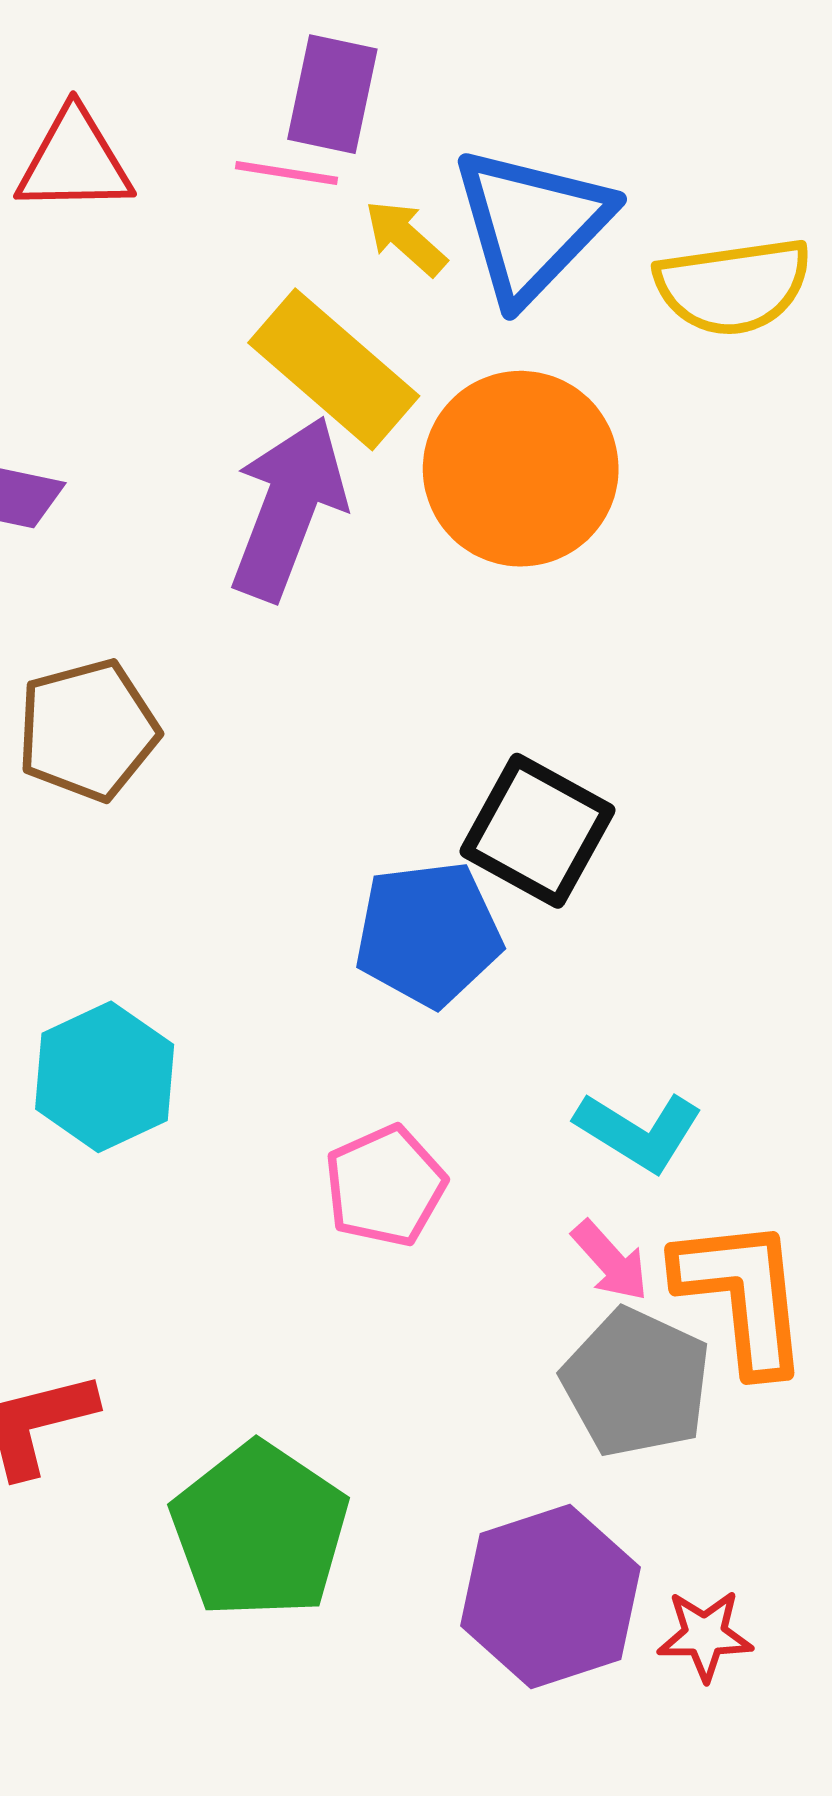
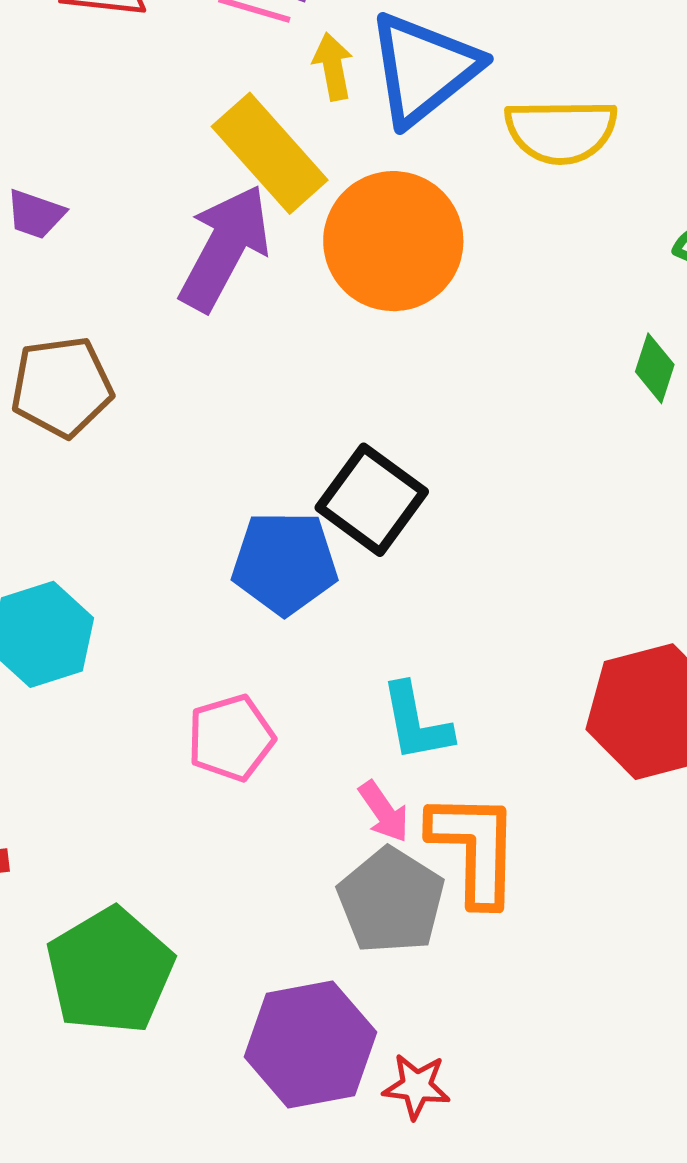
yellow arrow: (406, 238) -> (333, 67), turned 30
cyan L-shape: (639, 1131) -> (416, 722), turned 40

